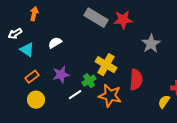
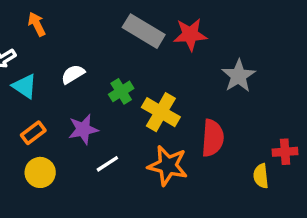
orange arrow: (34, 14) -> (37, 24), turned -40
green cross: (89, 81) -> (121, 91), moved
yellow semicircle: (164, 102) -> (261, 176), turned -40

